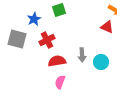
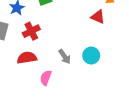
gray arrow: (82, 55) -> (65, 57), moved, turned -32
red semicircle: (57, 61) -> (27, 58), moved

